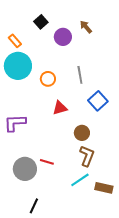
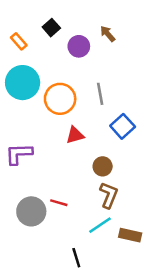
orange rectangle: (15, 41) -> (19, 41), moved
orange circle: (48, 79) -> (60, 99), size x1.6
black line: (34, 206) -> (76, 258), moved, turned -42

